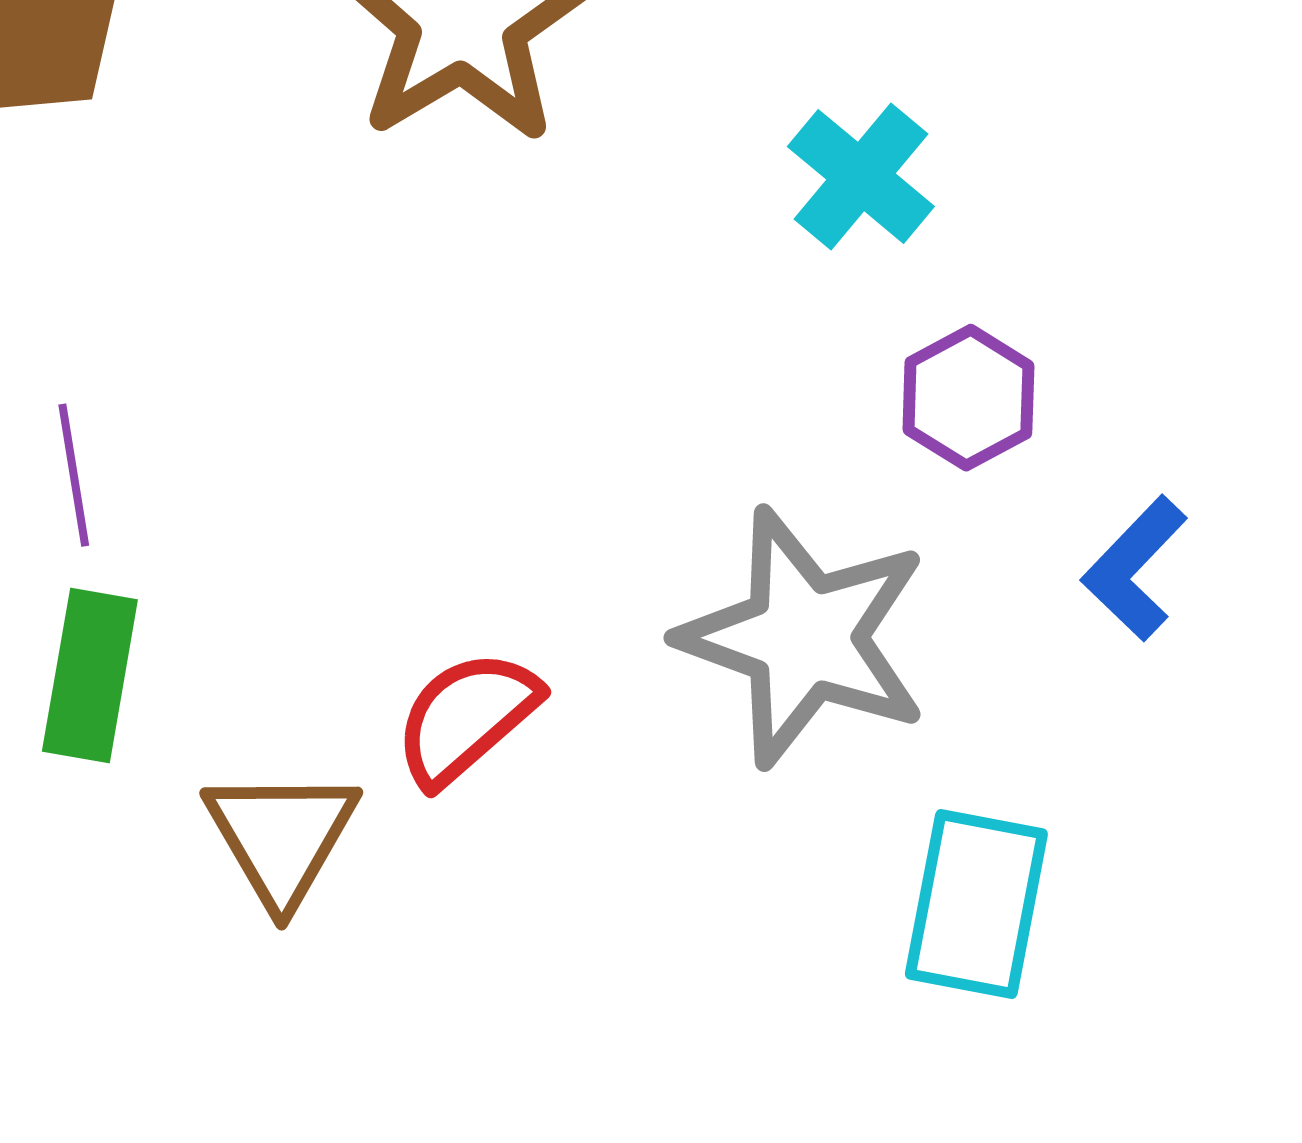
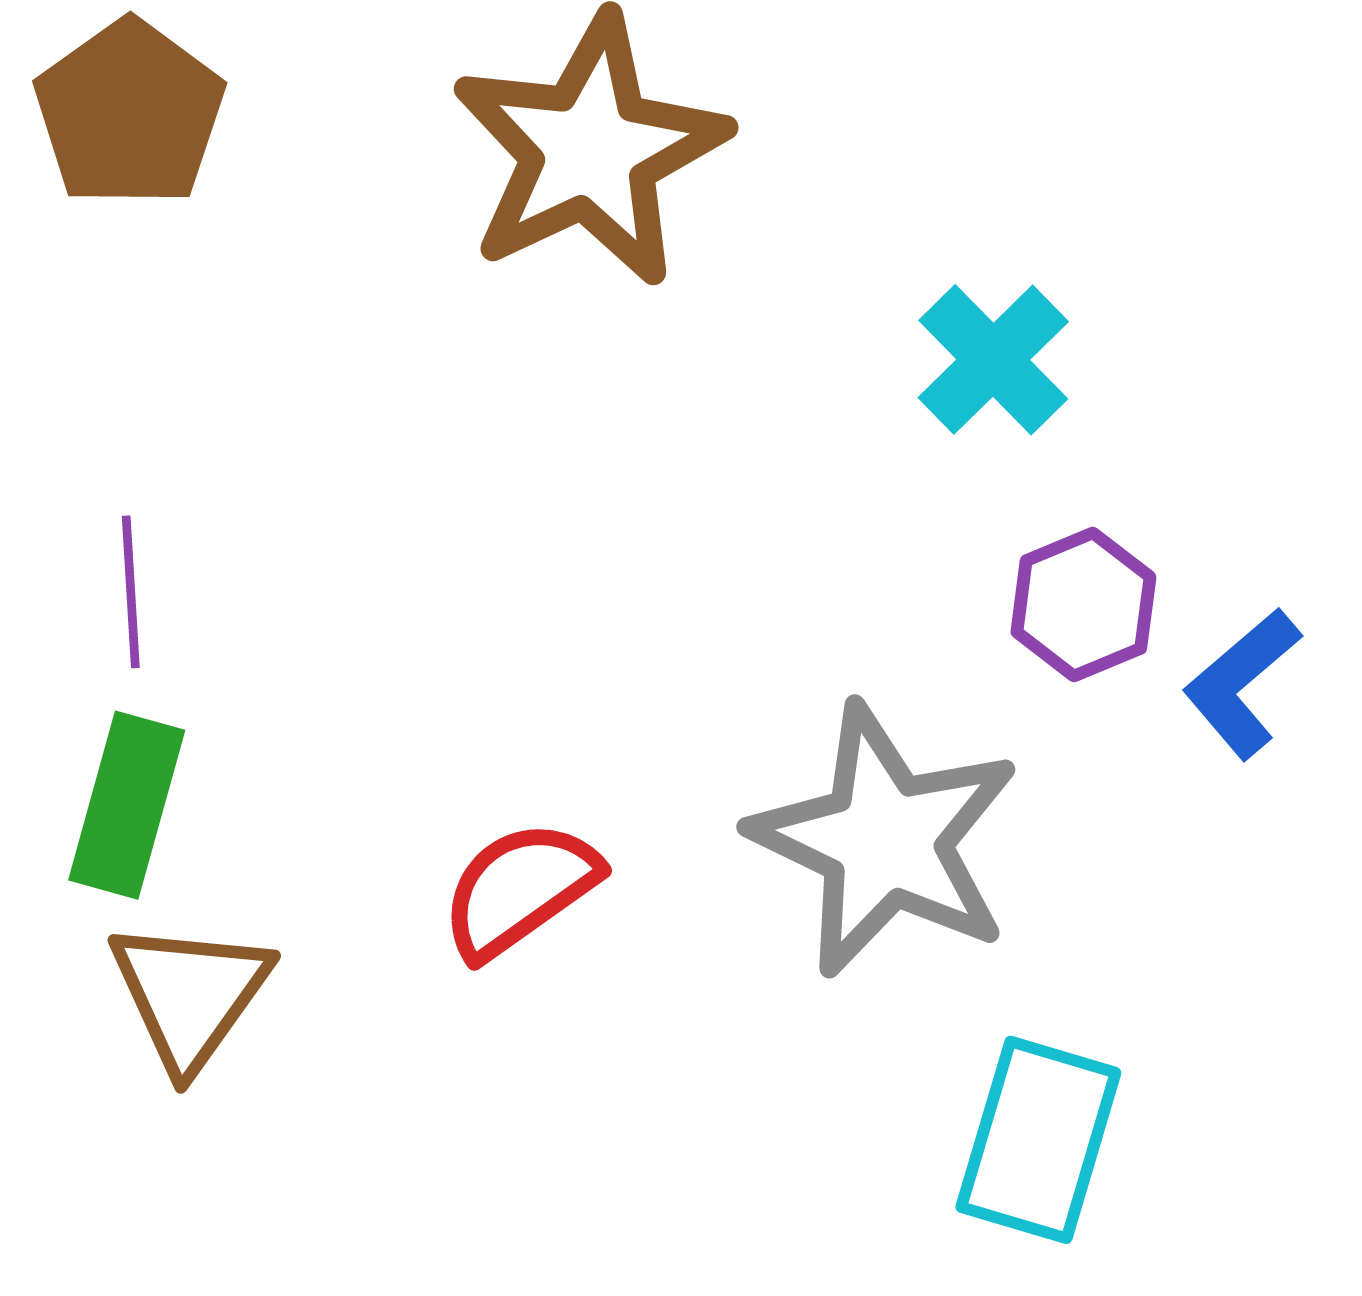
blue L-shape: (1135, 568) -> (1242, 683), moved
brown triangle: (281, 837) -> (190, 995), moved

